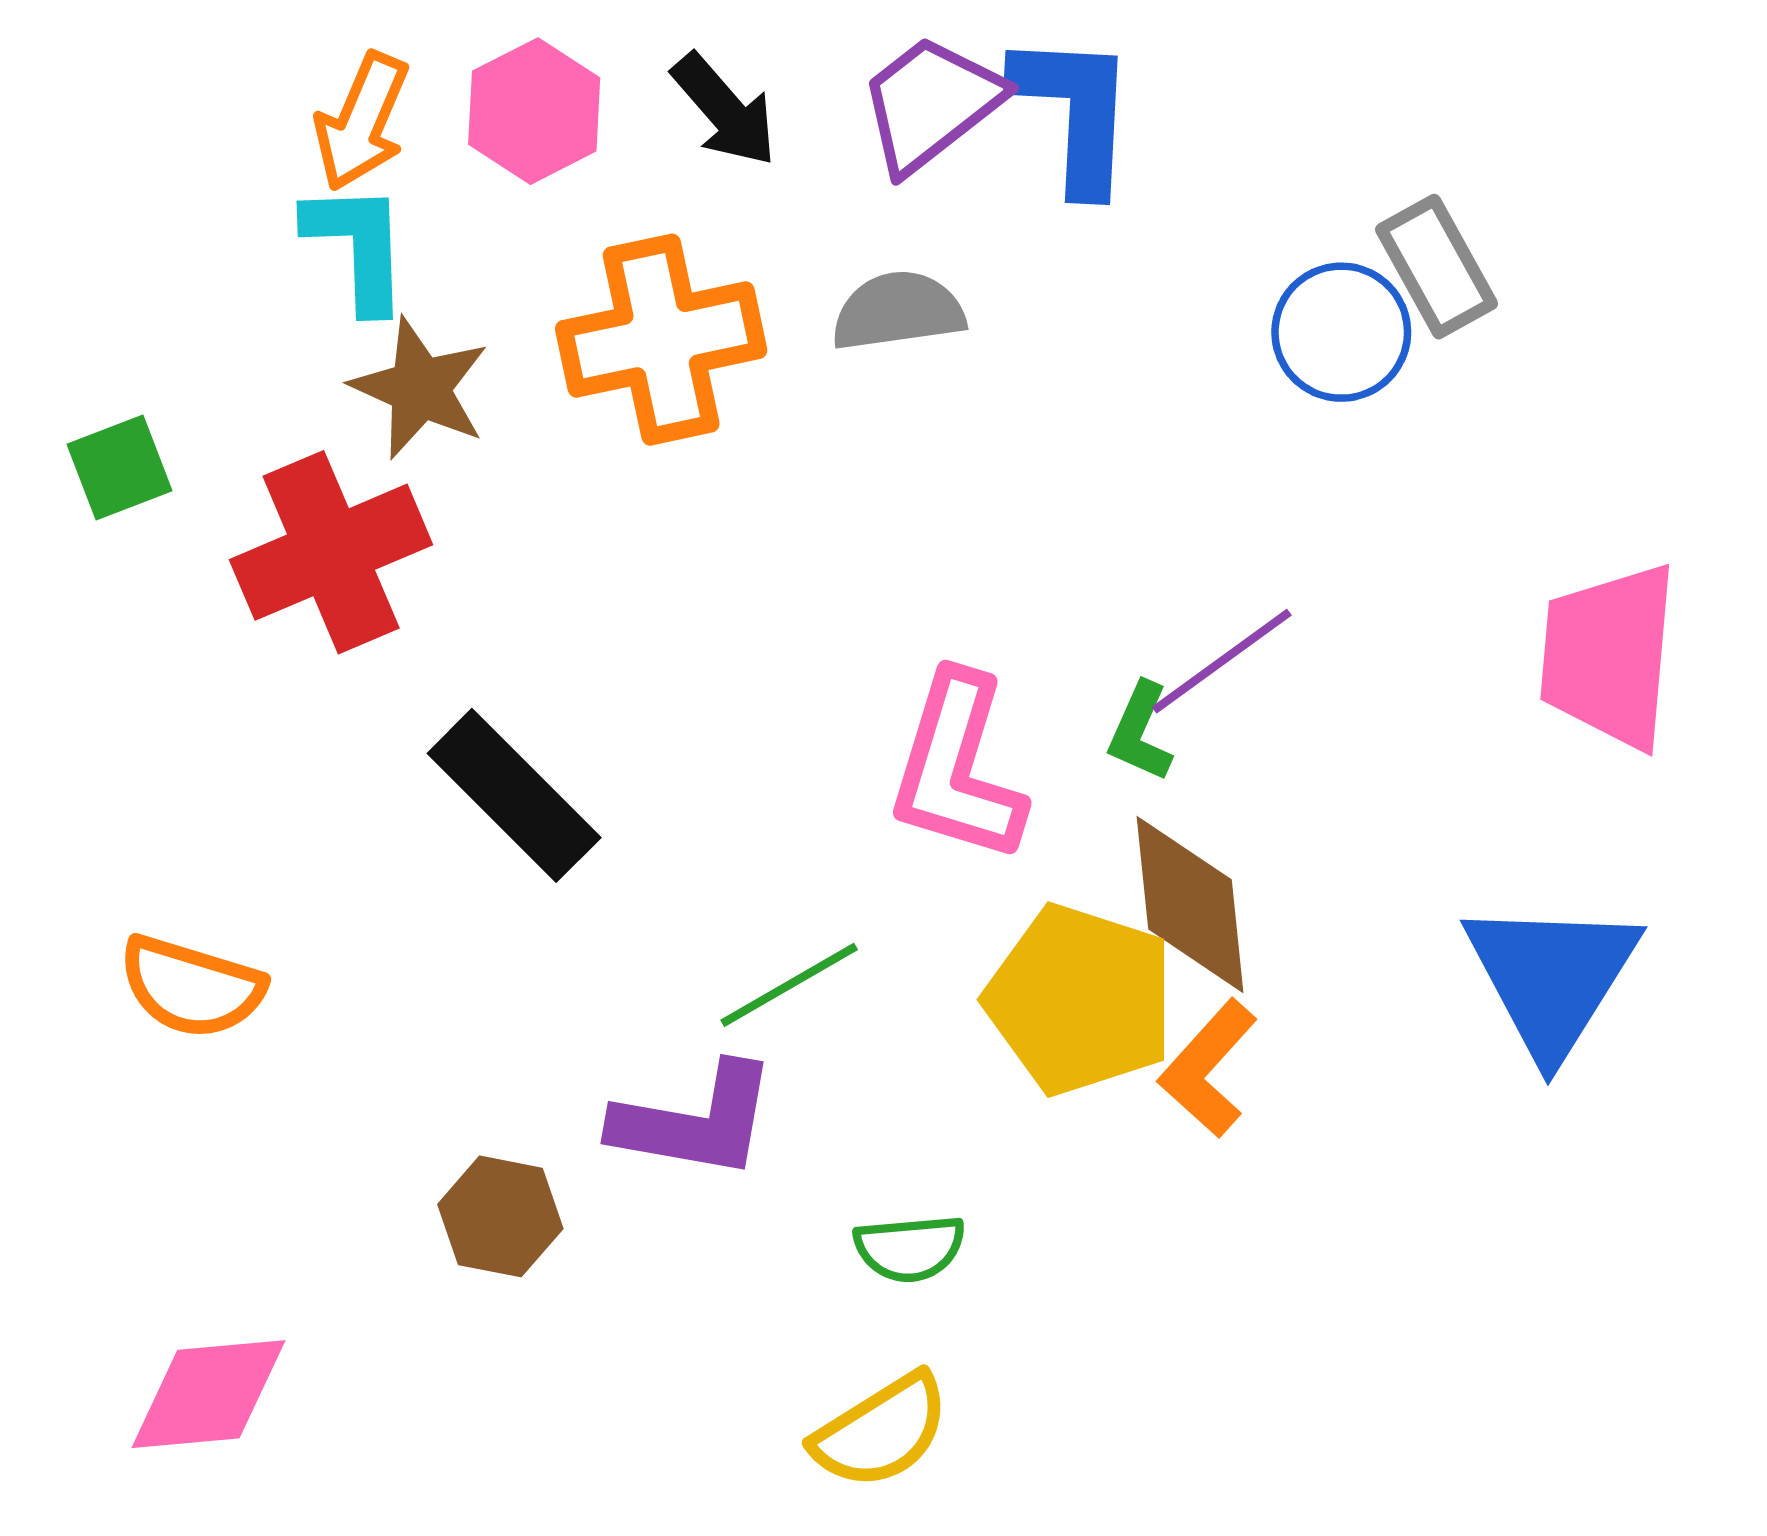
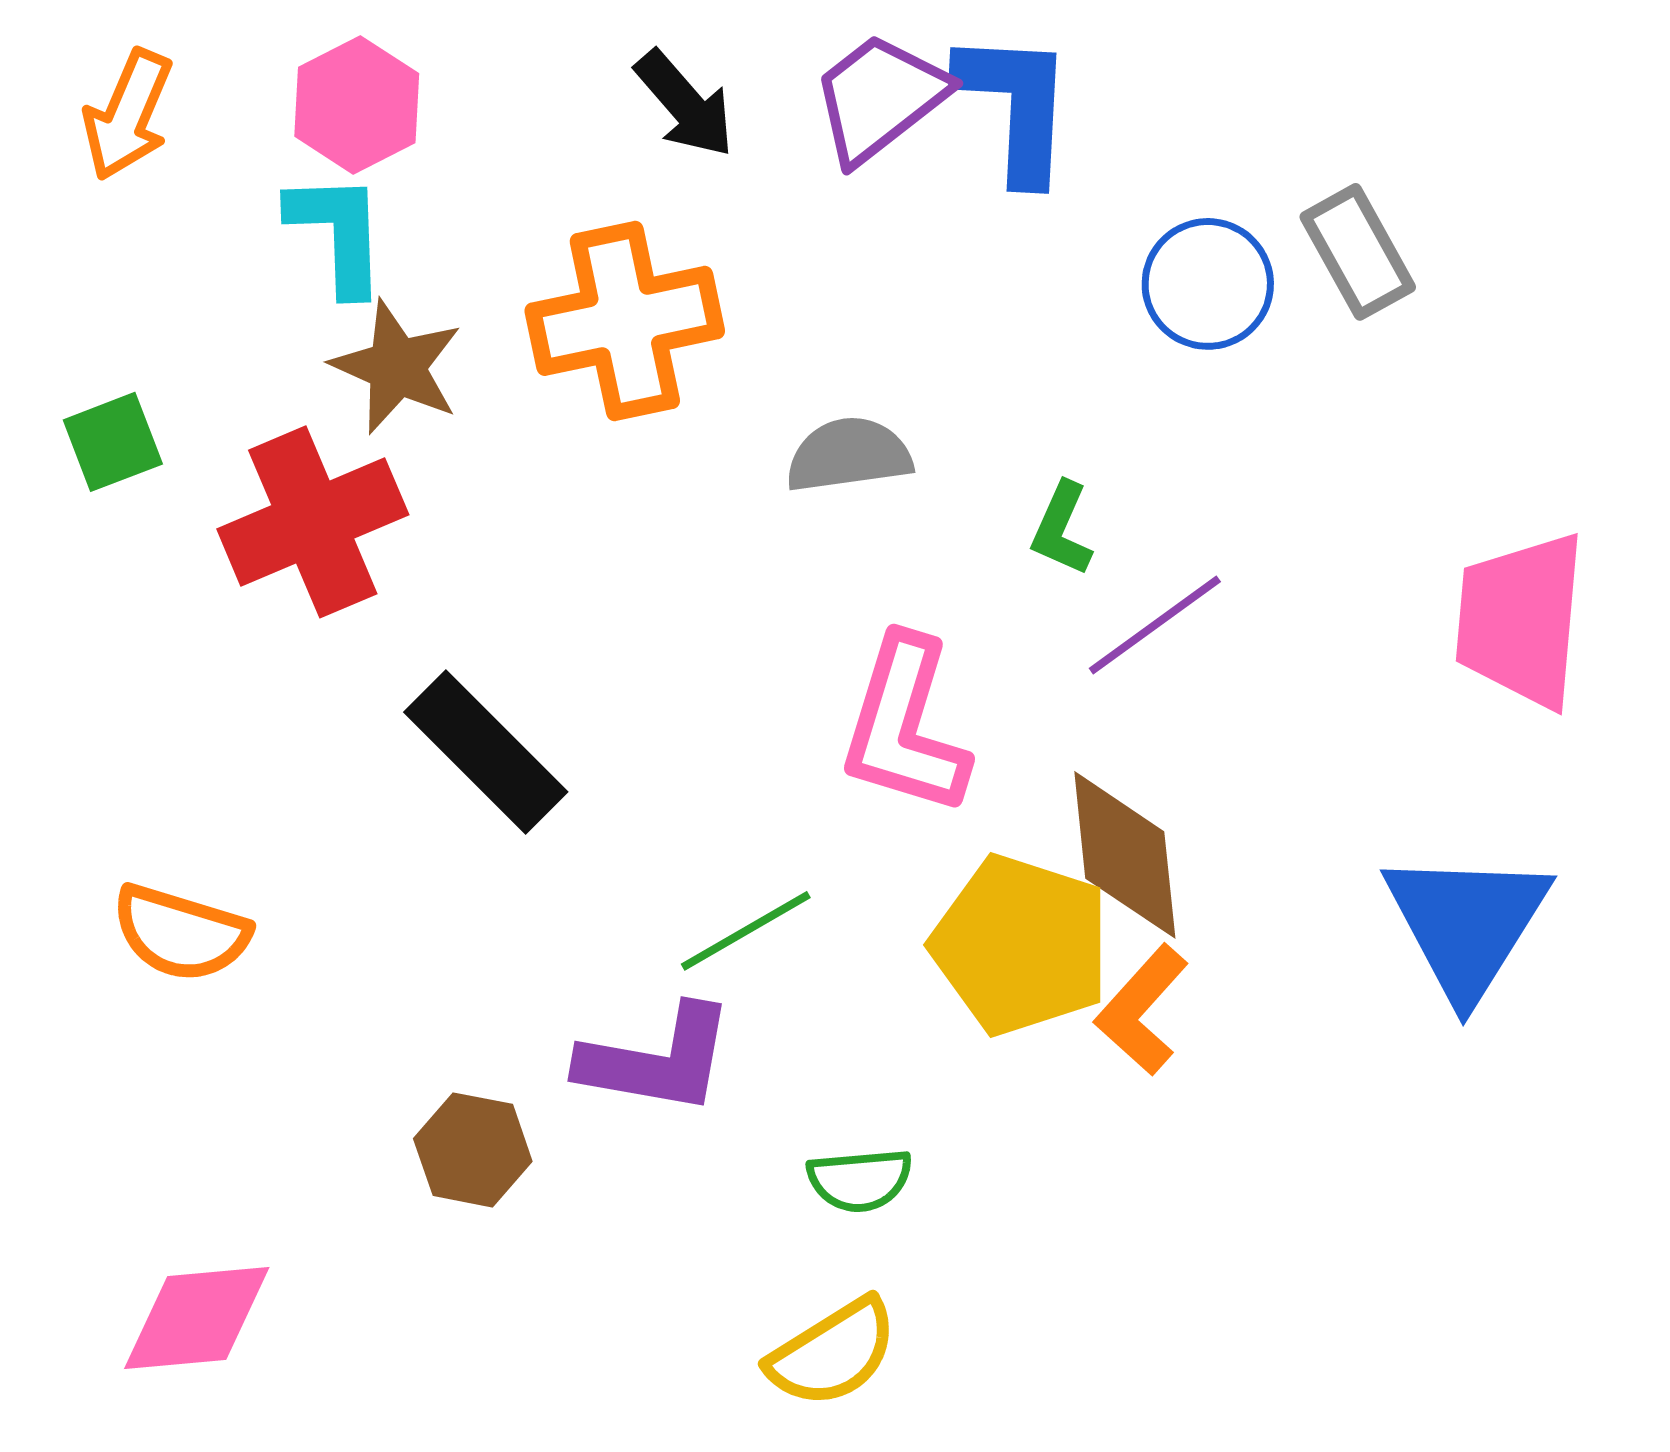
pink hexagon: (534, 111) -> (357, 105), moved
orange arrow: (362, 122) -> (128, 115), moved
gray semicircle: (898, 311) -> (849, 455), moved
blue circle: (1341, 332) -> (1208, 284), moved
green L-shape: (1140, 732) -> (1062, 529), moved

